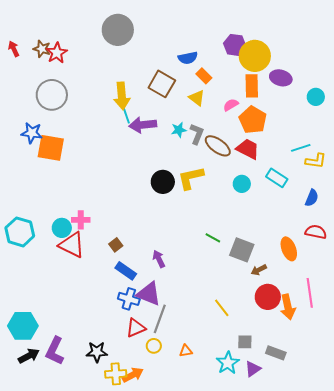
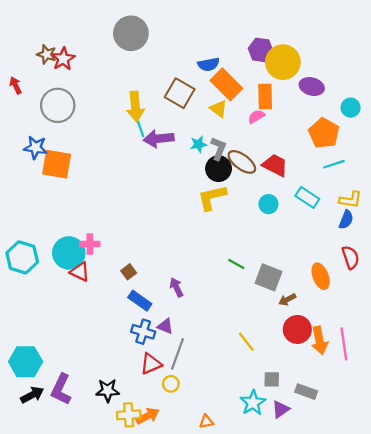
red arrow: (14, 49) -> (16, 85), moved
orange rectangle: (204, 76) -> (226, 84), size x1.8
orange rectangle: (252, 86) -> (265, 97), moved
orange pentagon: (253, 120) -> (324, 133), moved
yellow L-shape: (316, 161) -> (351, 200), moved
black circle: (163, 182) -> (219, 169), moved
cyan circle: (62, 228) -> (69, 253), size x1.5
red semicircle: (316, 232) -> (351, 257), turned 60
red triangle: (72, 245) -> (80, 272), size x0.7
pink line: (310, 293) -> (344, 344), moved
purple triangle: (149, 294) -> (165, 326), size x0.6
orange triangle: (186, 351) -> (206, 422), moved

